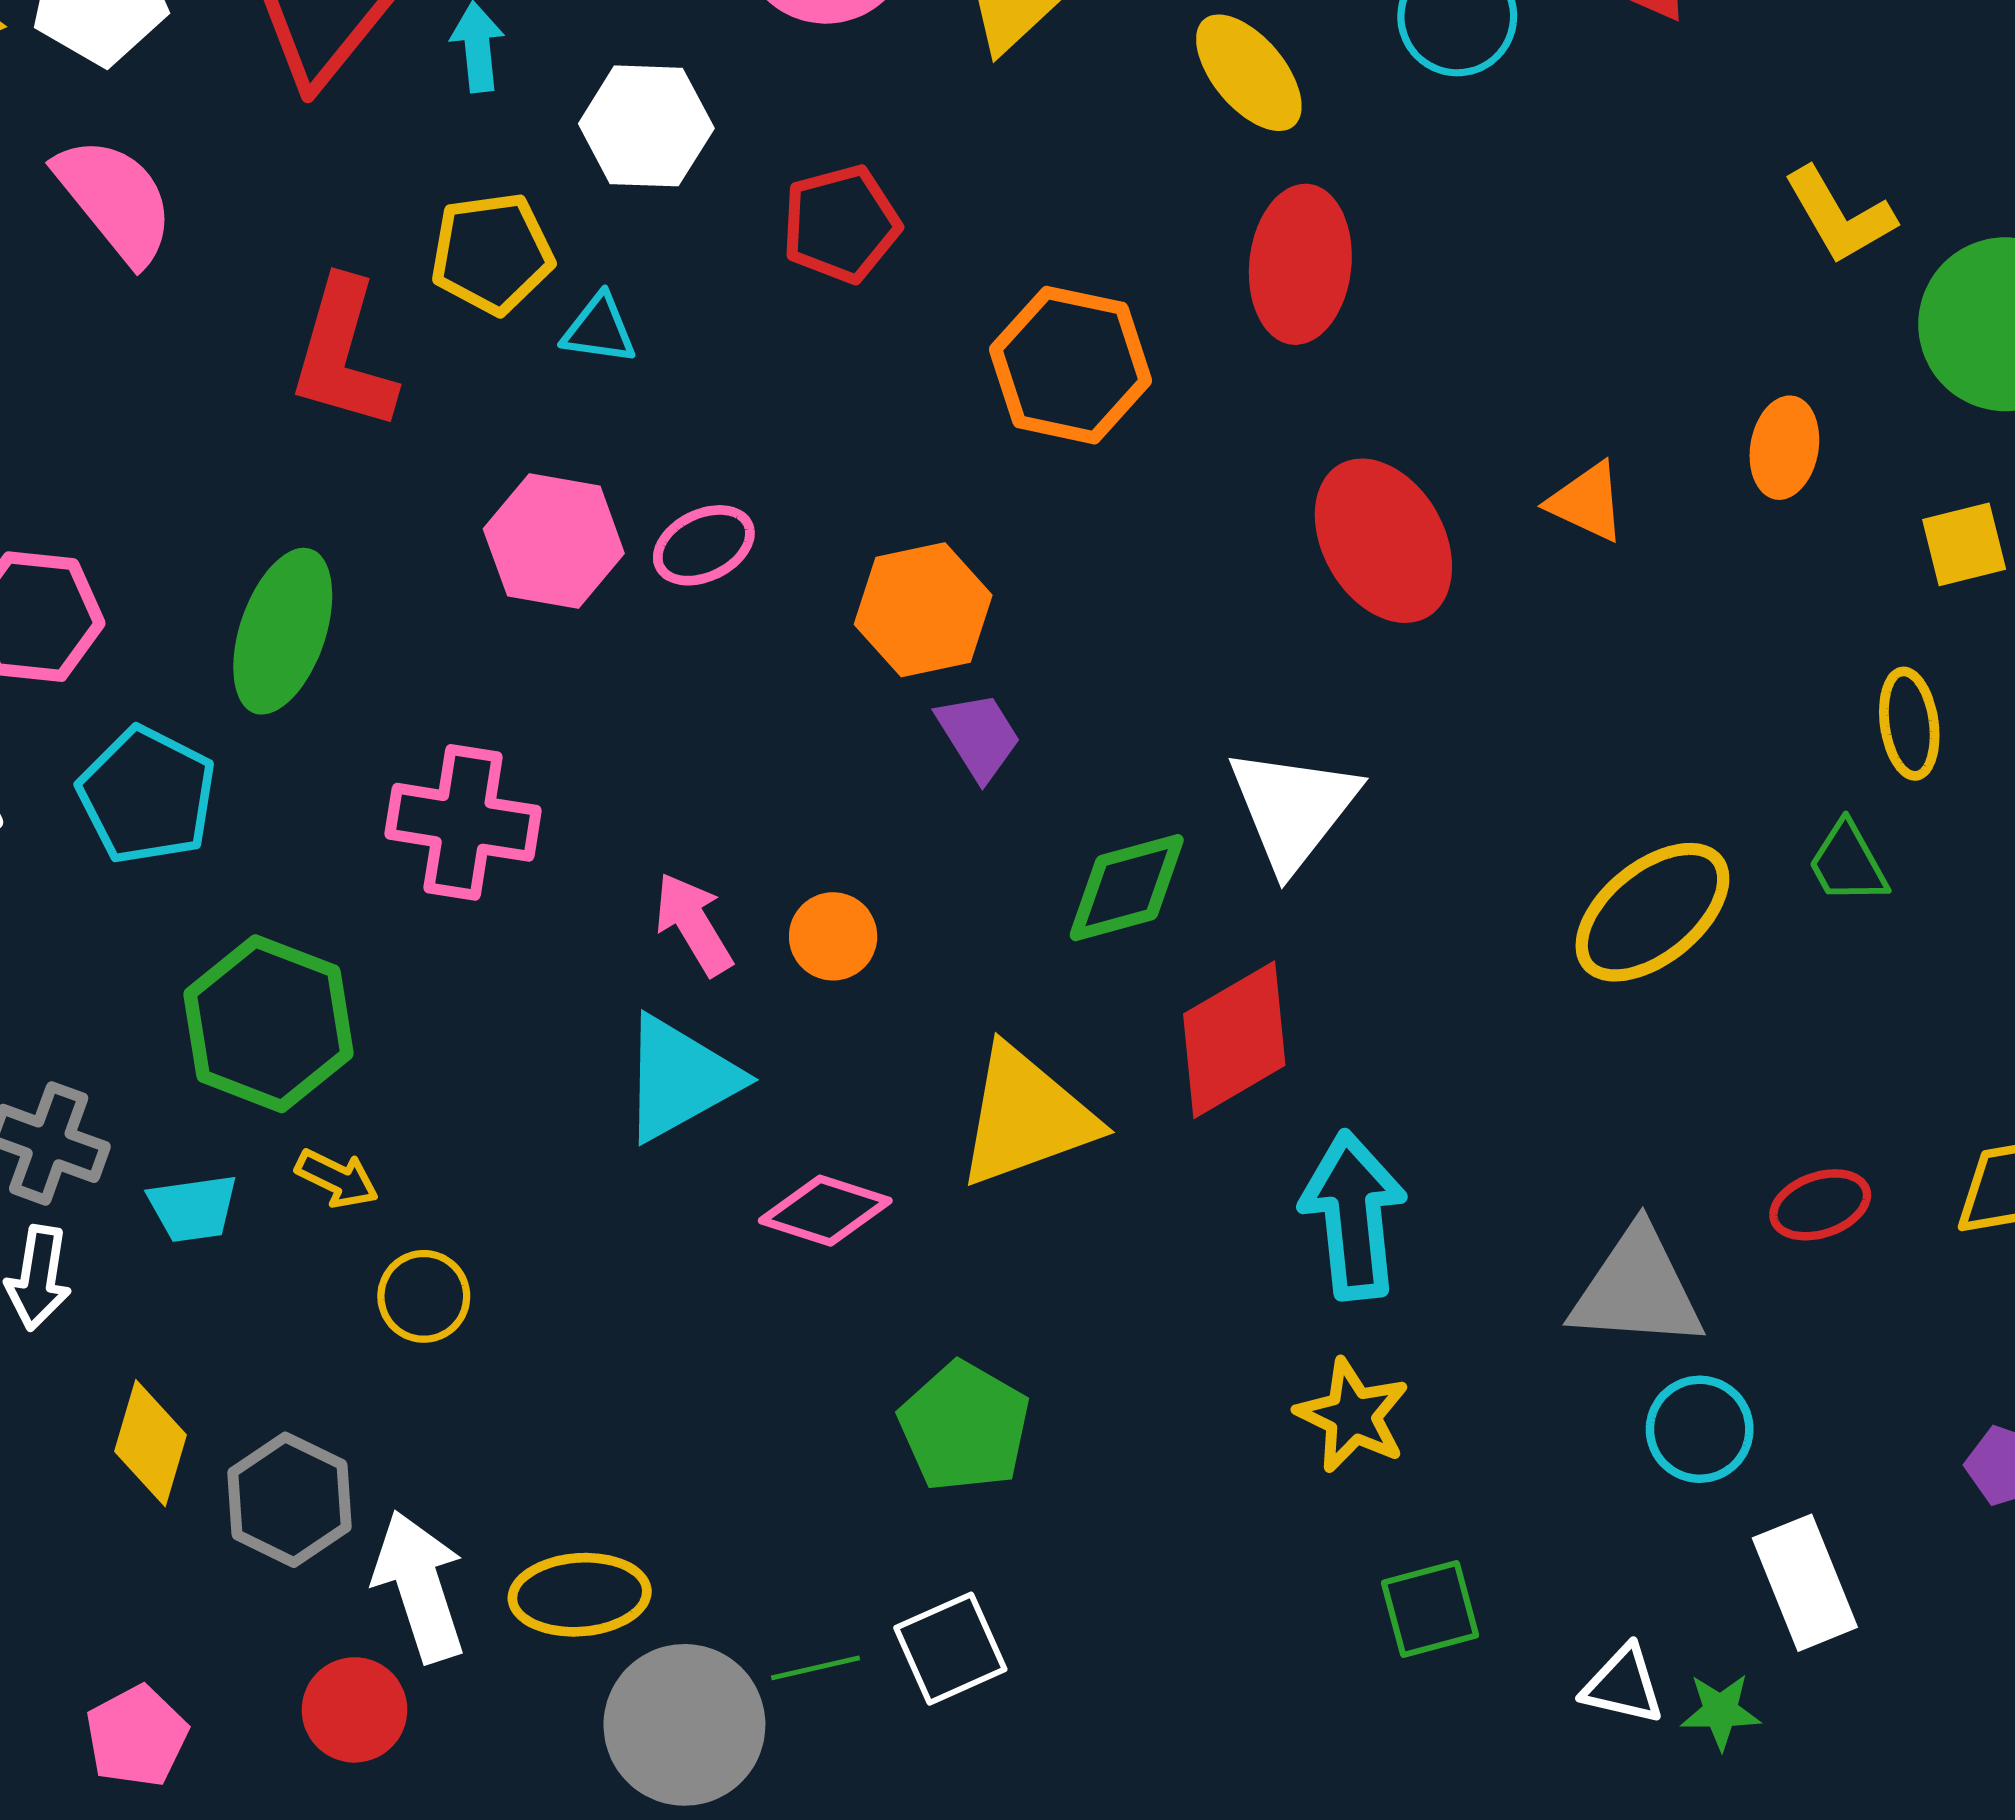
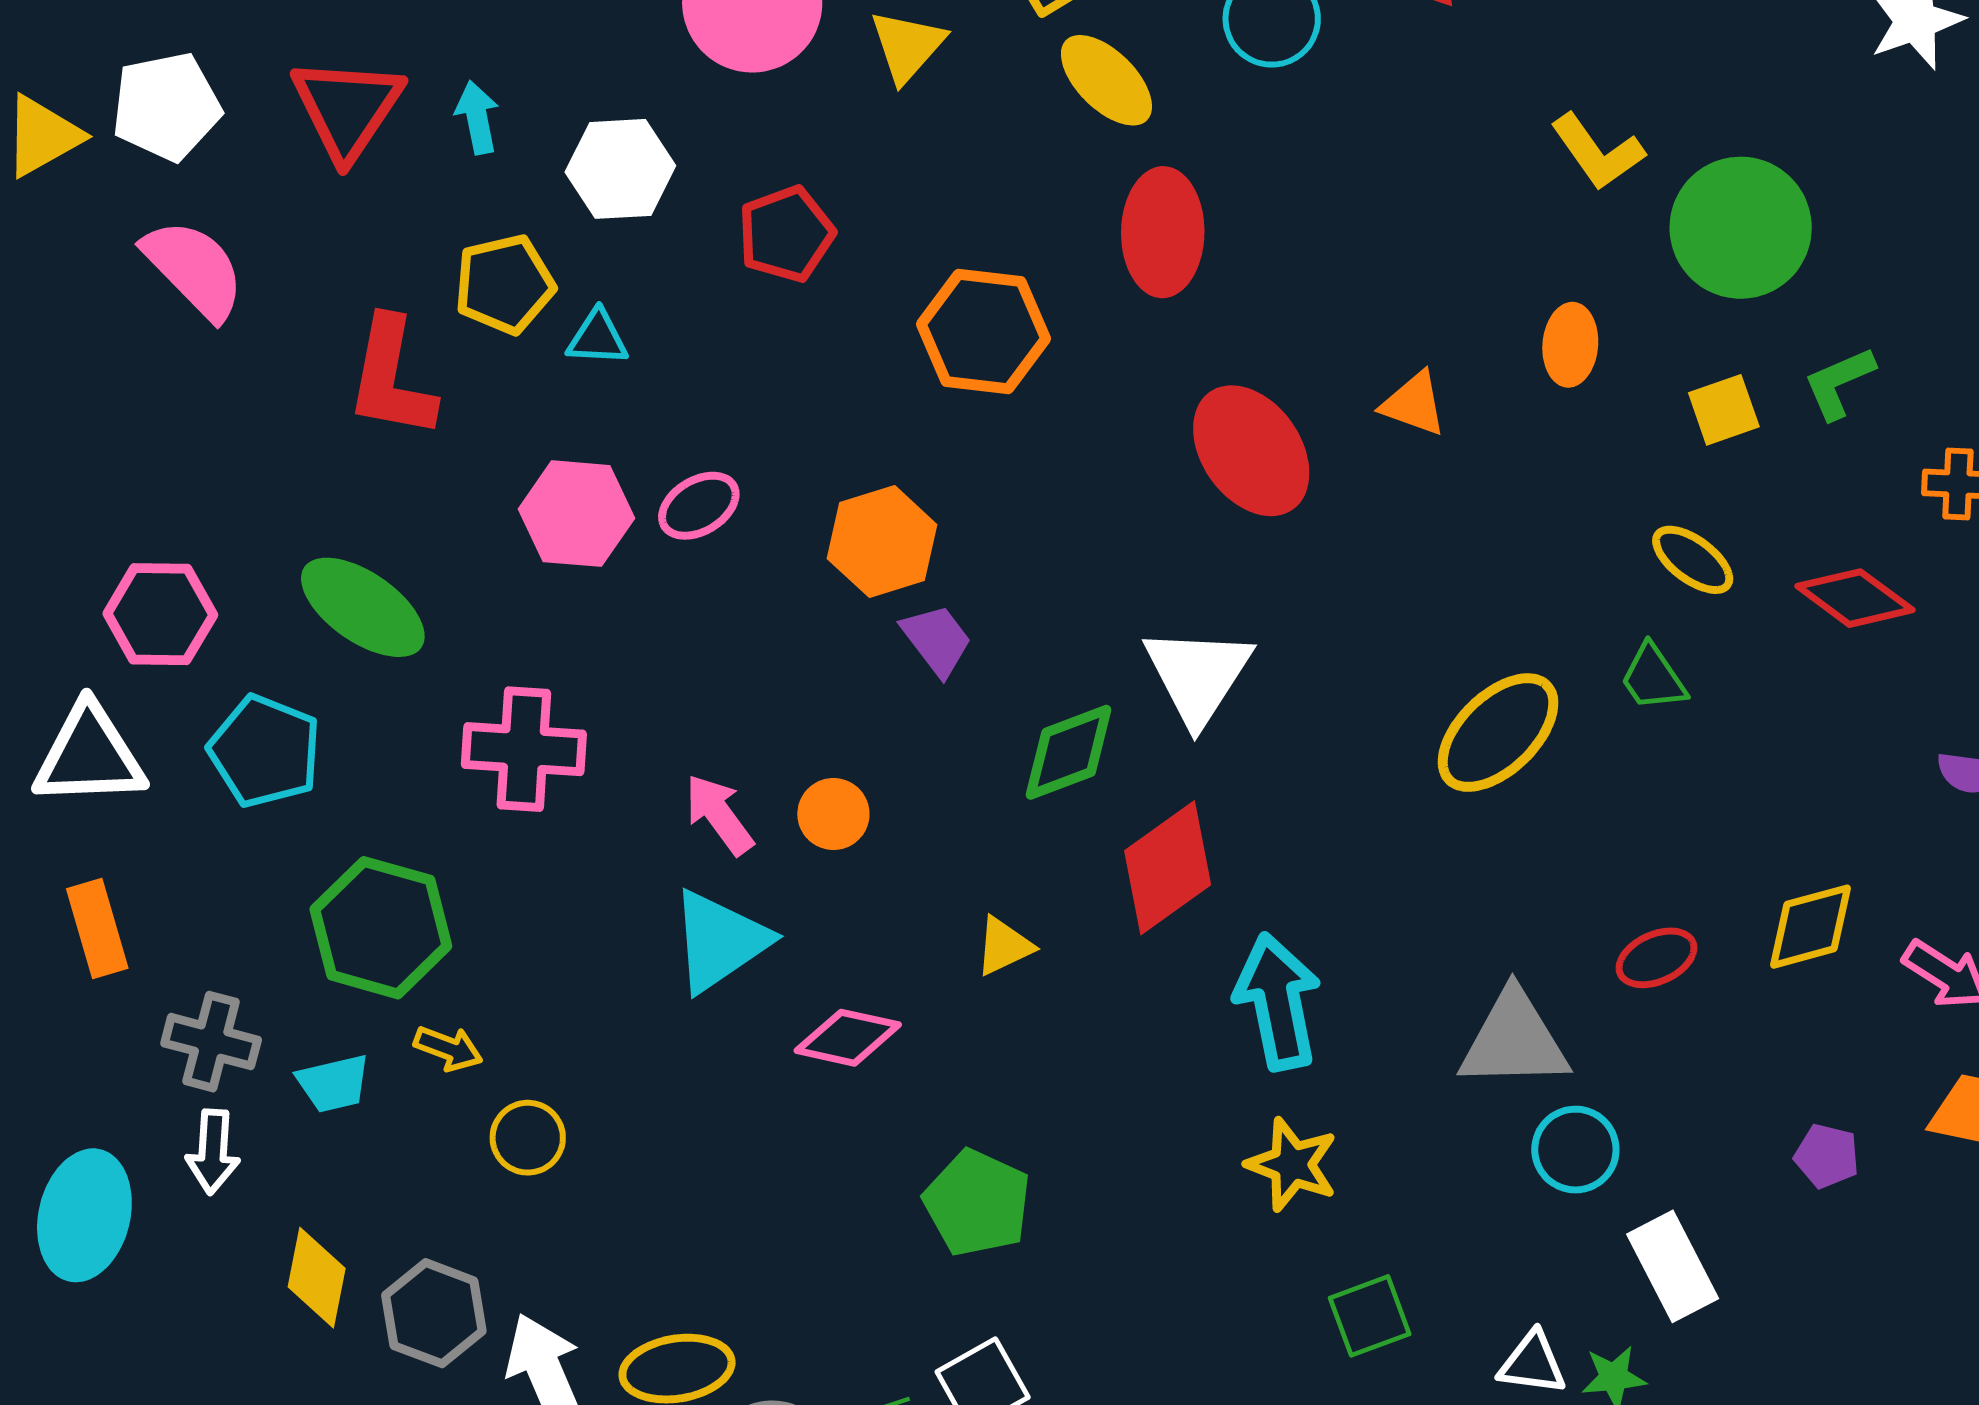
green ellipse: (283, 631) -> (363, 607), turned -69
yellow ellipse: (1909, 724) -> (1693, 560), turned -40
yellow triangle: (1026, 1117) -> (1004, 946), size x0.5

